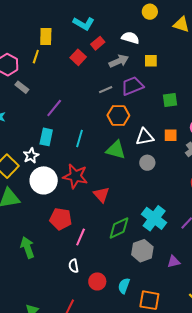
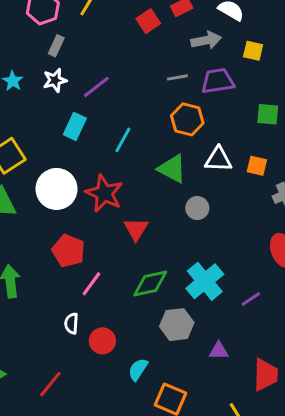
gray rectangle: (22, 87) -> (56, 46), turned 64
white star: (31, 156) -> (55, 80), moved
gray circle: (147, 163) -> (197, 208), moved
red circle: (97, 281) -> (102, 341), moved

